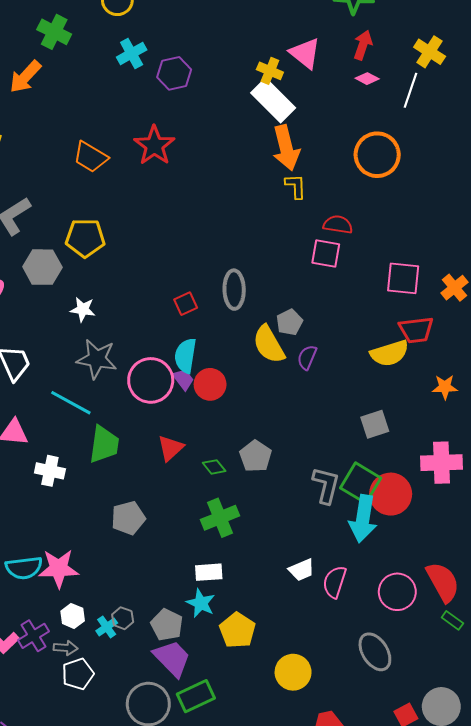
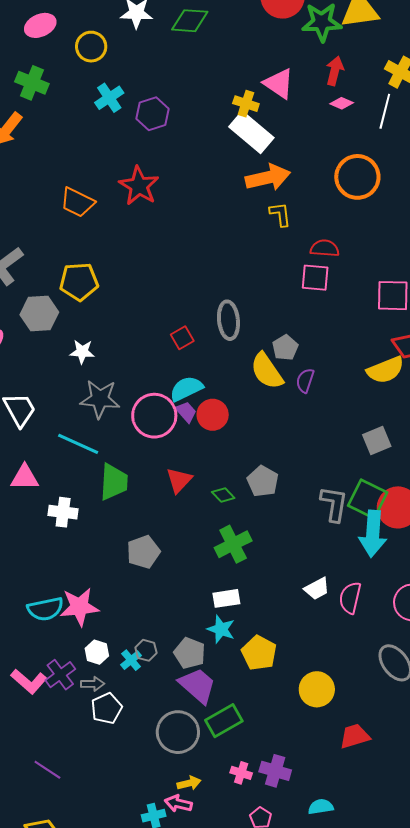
orange arrow: (286, 148) -> (268, 178), turned -84
cyan semicircle: (186, 356) -> (186, 389), turned 60

